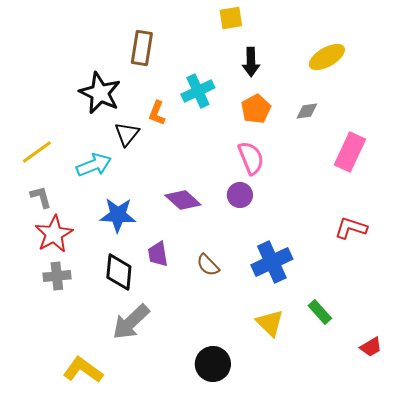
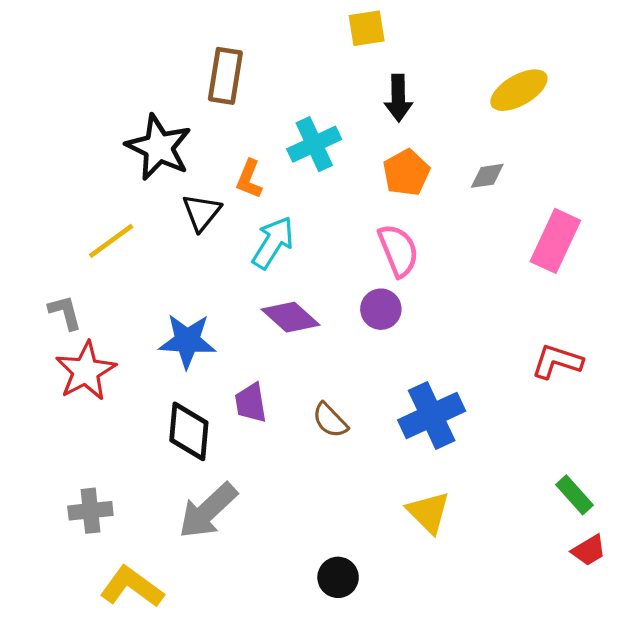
yellow line: (37, 152) -> (111, 241), moved
cyan arrow: (94, 165) -> (273, 242), moved, turned -36
gray cross: (57, 276) -> (90, 511), moved
green rectangle: (320, 312) -> (574, 495), moved
black circle: (213, 364) -> (338, 577), size x0.7

